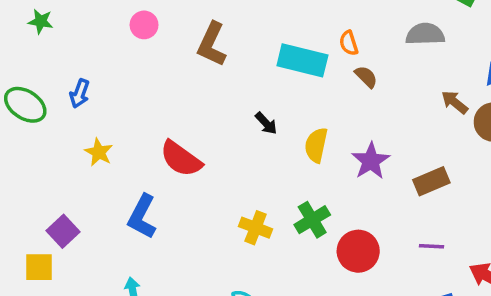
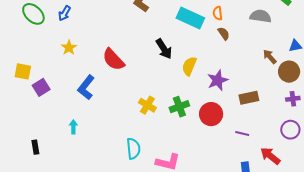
black arrow: (266, 123) -> (164, 49), size x1.5
red circle: (358, 251) -> (211, 114), moved
yellow square: (39, 267) -> (23, 71), moved

